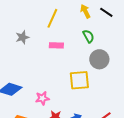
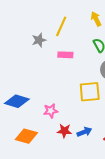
gray star: (22, 37) -> (39, 40), moved

